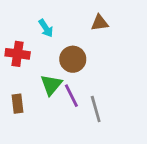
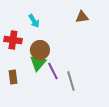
brown triangle: (100, 23) -> (82, 17), moved
brown circle: (73, 59) -> (40, 50), moved

